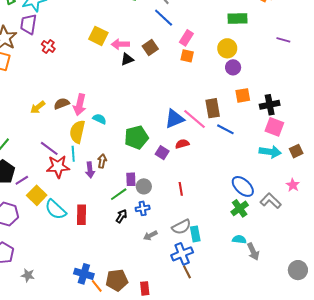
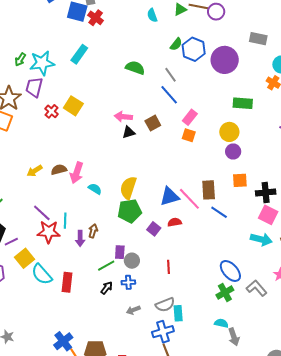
yellow square: (98, 36) -> (73, 106), moved
yellow semicircle: (77, 132) -> (128, 188), moved
blue cross: (84, 274) -> (63, 341), turned 30

